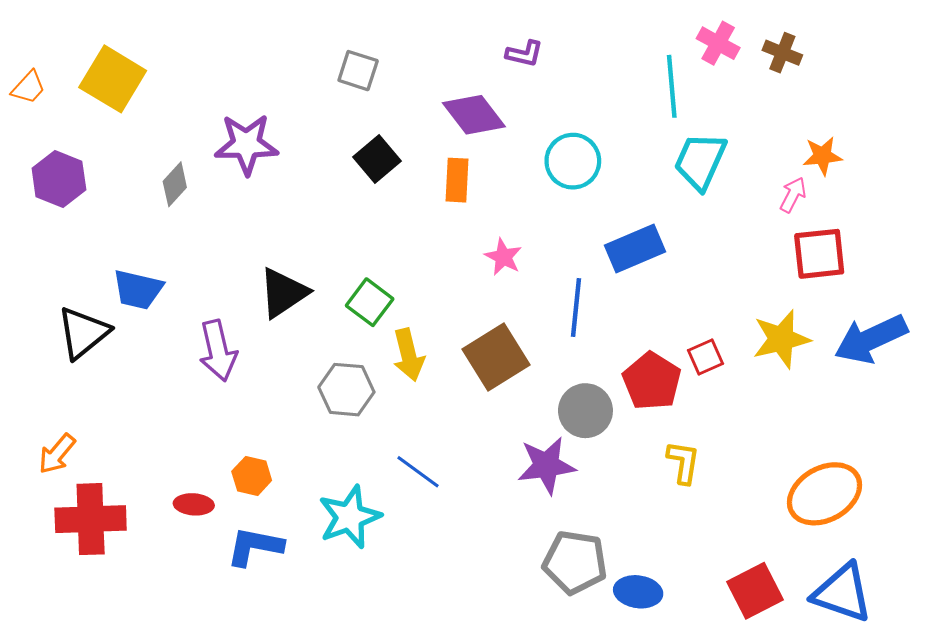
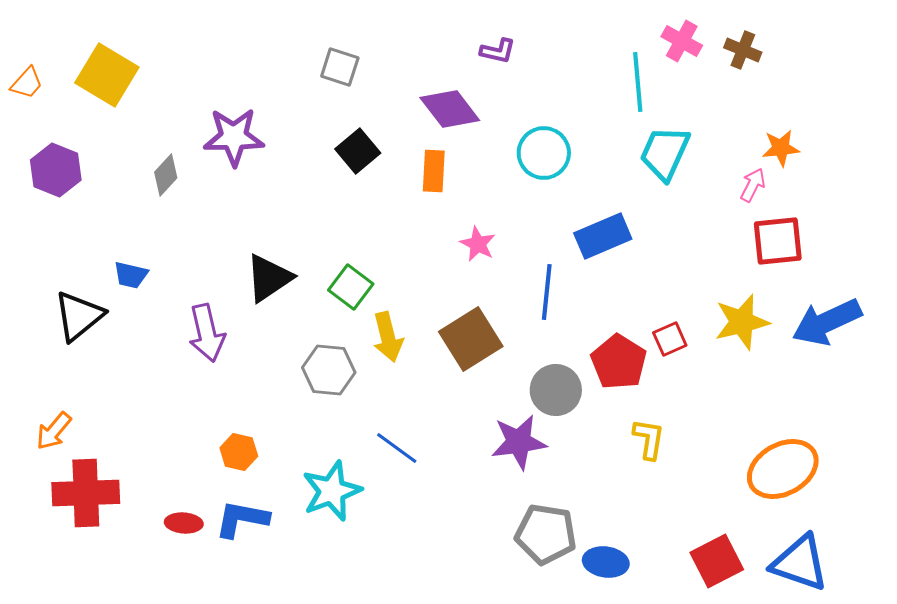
blue trapezoid: (138, 290) -> (131, 275), size x0.7
red ellipse: (194, 504) -> (184, 523), moved

